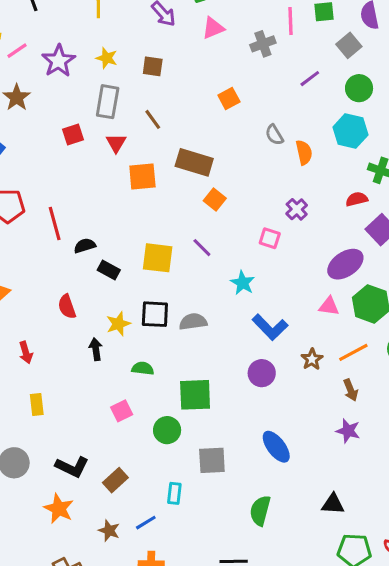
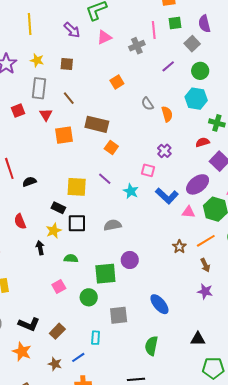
black rectangle: (109, 270) -> (58, 208), moved
cyan star: (243, 283) -> (131, 191), moved
gray semicircle: (193, 322) -> (113, 225), moved
blue L-shape: (270, 327) -> (167, 196), moved
purple circle: (262, 373) -> (130, 260), moved

